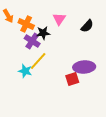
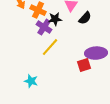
black semicircle: (87, 26) -> (85, 18), moved
cyan star: (25, 71) -> (31, 81), moved

